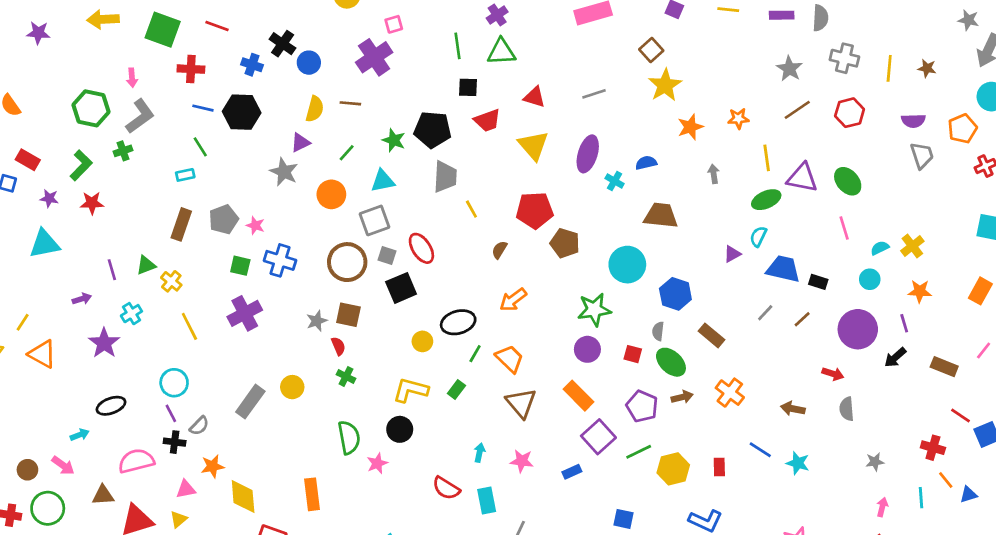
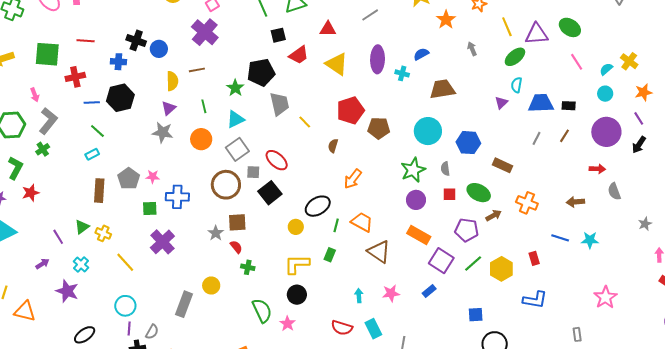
green star: (394, 140) -> (235, 88), turned 30
green line: (347, 153) -> (204, 106), turned -40
gray semicircle: (658, 331) -> (445, 169), moved
purple line: (171, 413) -> (129, 328), turned 48

